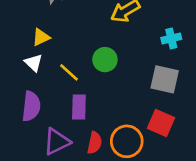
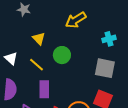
yellow triangle: (41, 37) -> (39, 39), moved, turned -48

